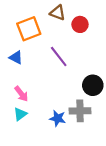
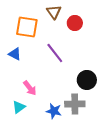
brown triangle: (58, 13) -> (54, 12), turned 35
orange square: (29, 29) -> (27, 27), turned 30
pink arrow: (21, 94) -> (30, 88), moved

